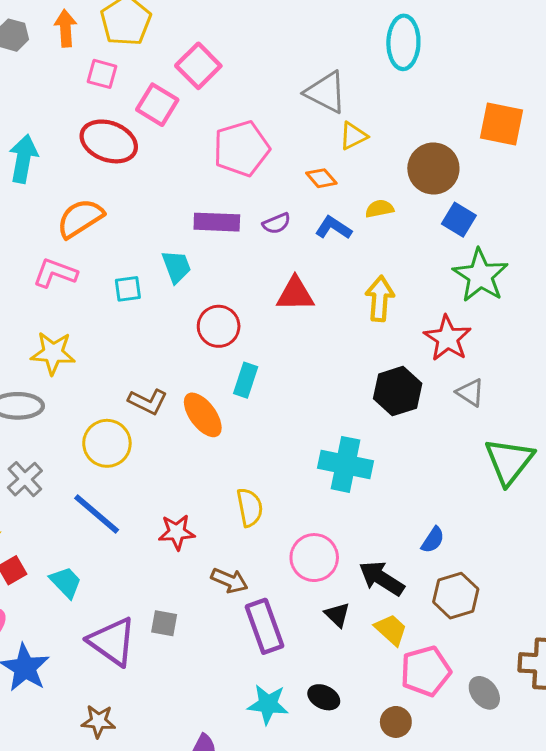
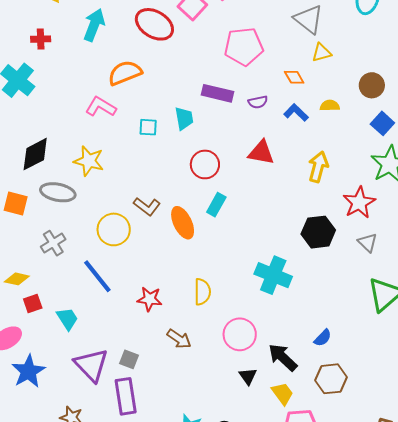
brown circle: (433, 169) -> (372, 85), size x0.7
purple rectangle: (264, 626) -> (126, 396), moved

